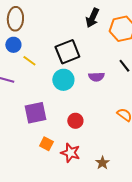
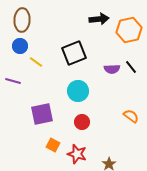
black arrow: (92, 18) -> (99, 19), turned -120
purple semicircle: (96, 77) -> (112, 69), moved
cyan circle: (63, 80) -> (78, 91), moved

